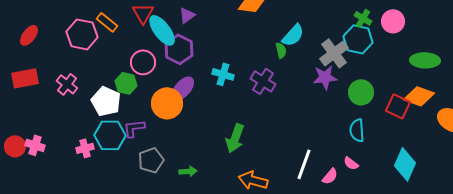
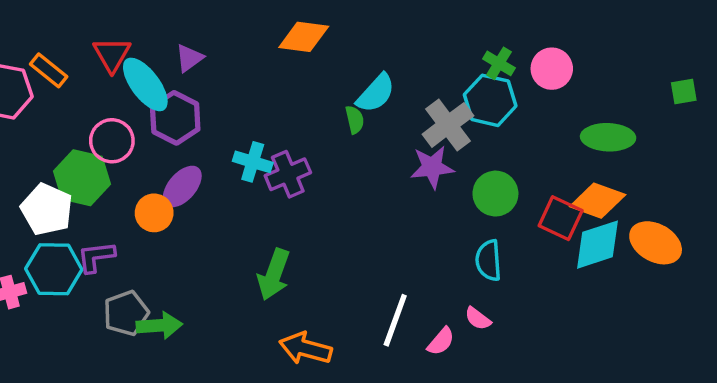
purple cross: (263, 81) -> (288, 174), moved, turned 35
green hexagon: (126, 83) -> (82, 178), size x1.4
orange circle: (167, 103) -> (154, 213), size x0.7
cyan diamond: (405, 164) -> (598, 245), moved, turned 48
green arrow: (188, 171) -> (159, 326), moved, size x1.4

